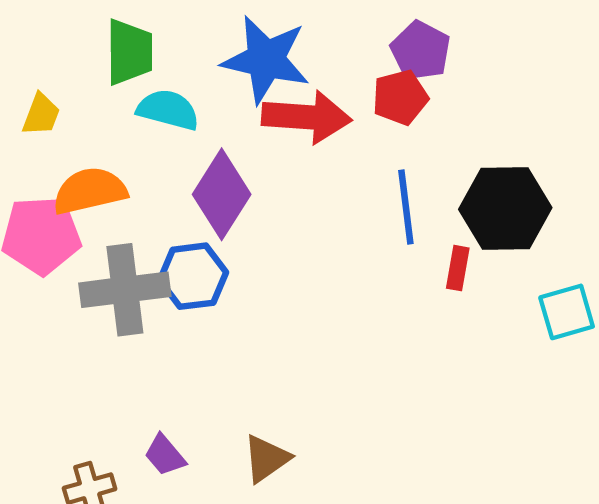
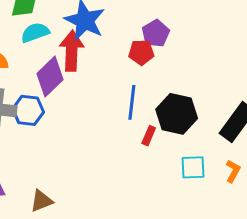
cyan semicircle: (168, 110) -> (35, 32), turned -48
red arrow: (307, 117) -> (72, 51), moved, turned -105

